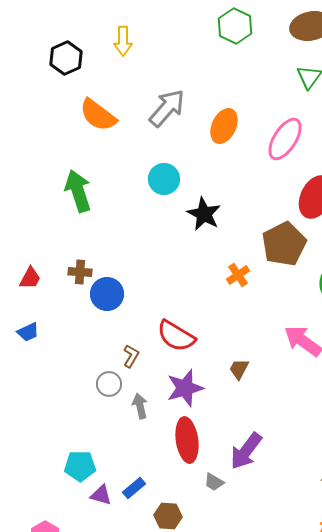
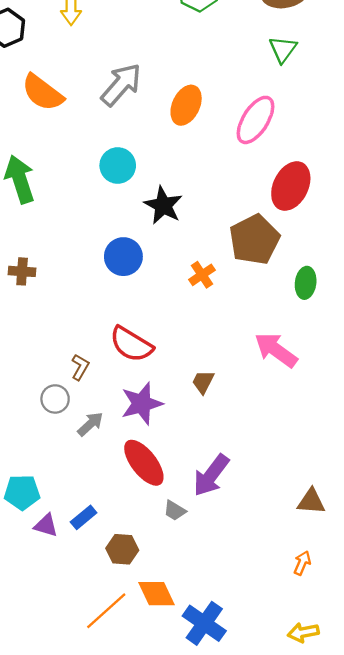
blue circle: (107, 294) -> (123, 257), moved
gray arrow: (140, 406) -> (90, 424), turned 60
red ellipse: (187, 440) -> (144, 463), turned -30

